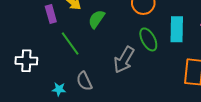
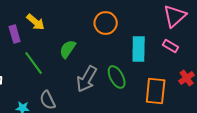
green semicircle: (97, 19) -> (68, 49), moved
green ellipse: (148, 39) -> (117, 77), moved

